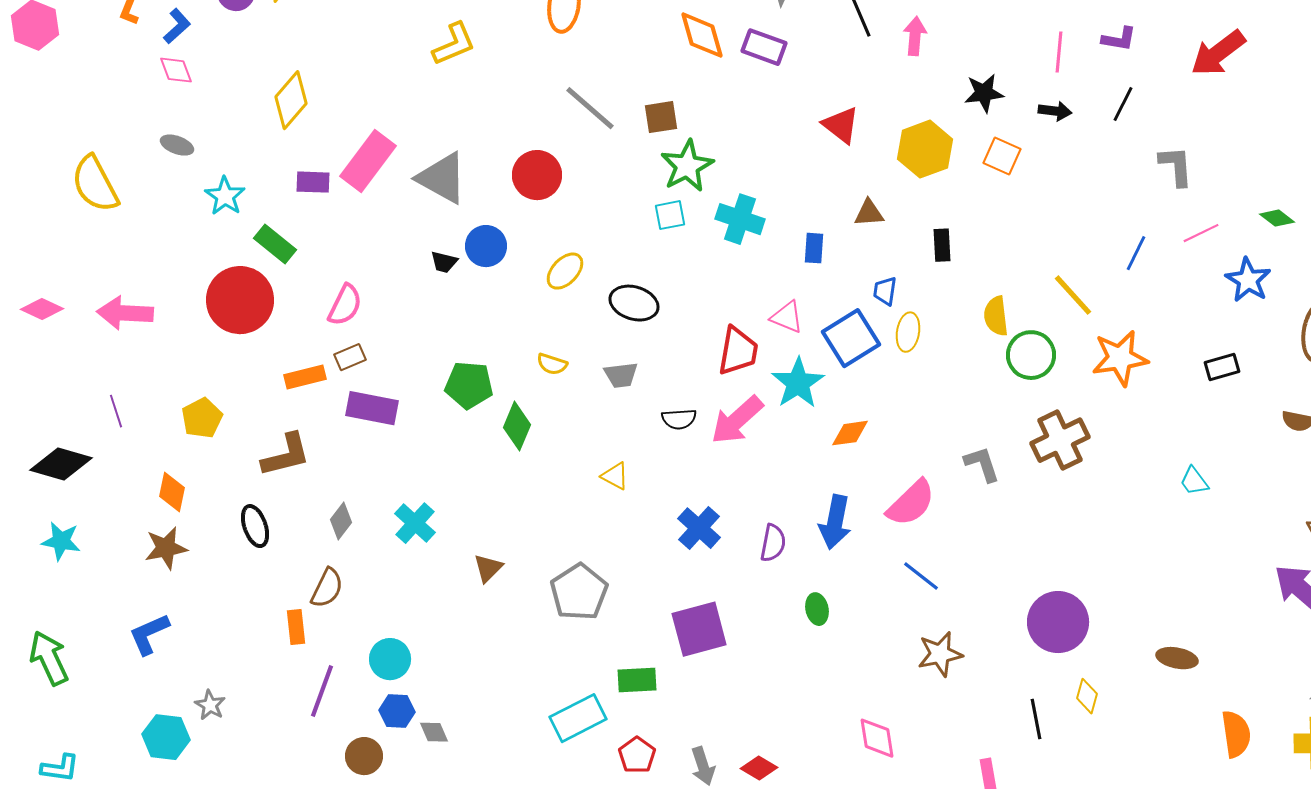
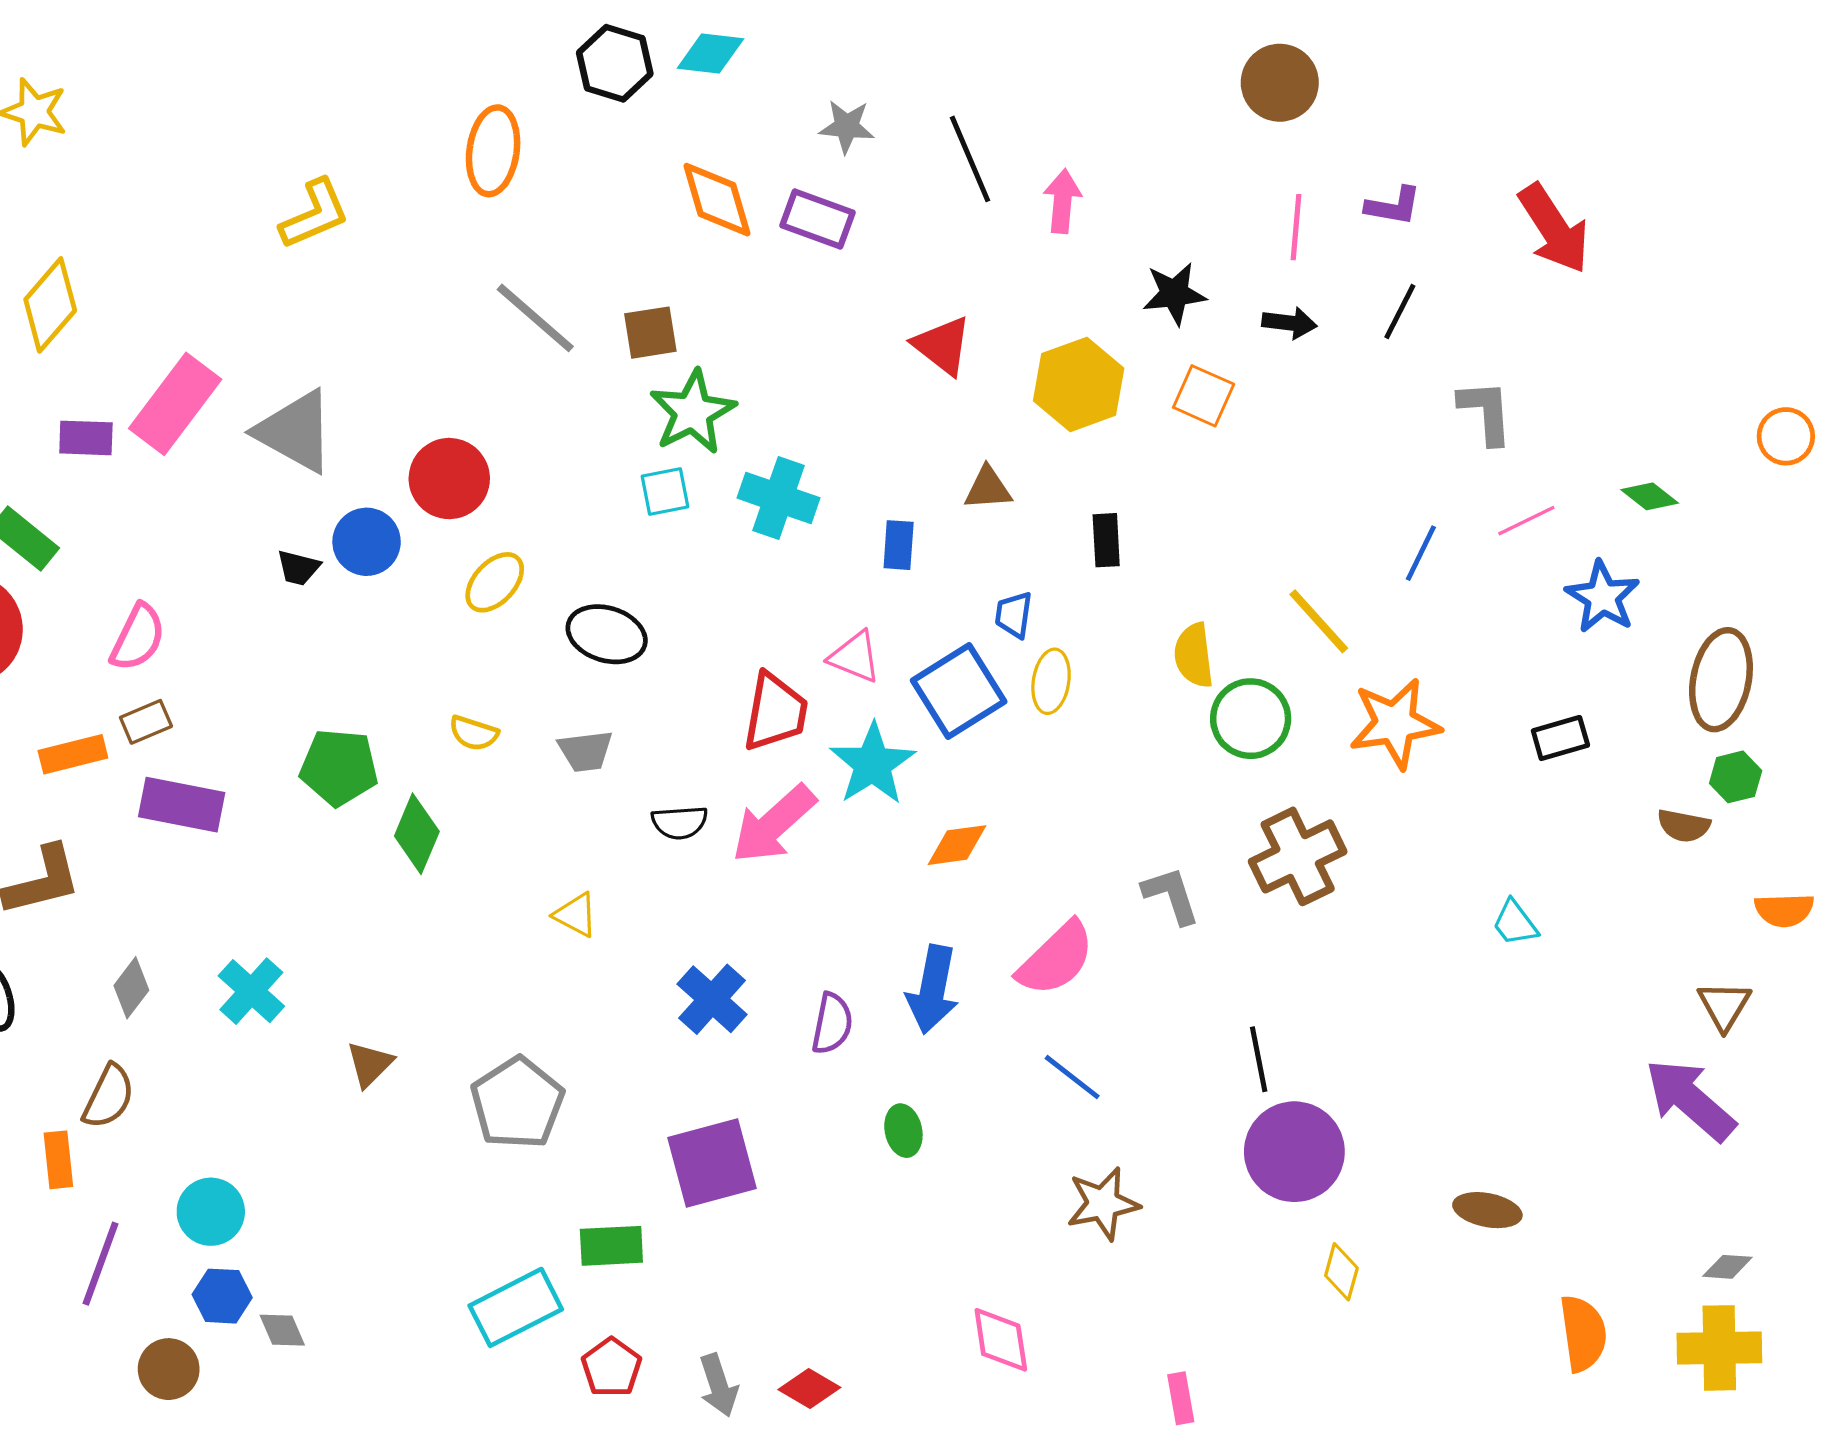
red arrow: (1218, 53) -> (1554, 229), turned -86
red circle: (537, 175) -> (449, 479), moved
black line: (1036, 719) -> (1259, 1059), moved

